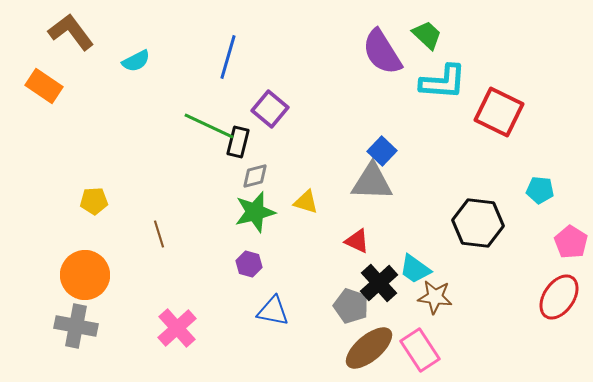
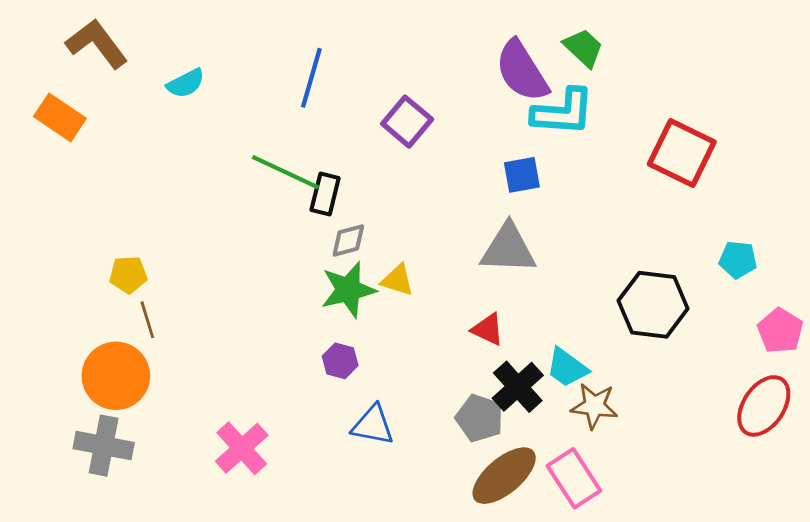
cyan L-shape: (443, 82) -> (563, 112), moved
purple square: (270, 109) -> (407, 122), moved
blue square: (382, 151) -> (522, 175), moved, turned 36
yellow triangle: (306, 202) -> (397, 280), moved
brown line: (159, 234) -> (147, 320), moved

